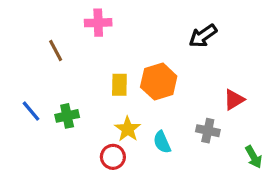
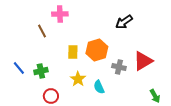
brown line: (56, 51) -> (42, 31), moved
red triangle: (234, 100) -> (143, 61), size x1.5
gray cross: (208, 131) -> (119, 67), moved
red circle: (113, 157) -> (51, 96), moved

